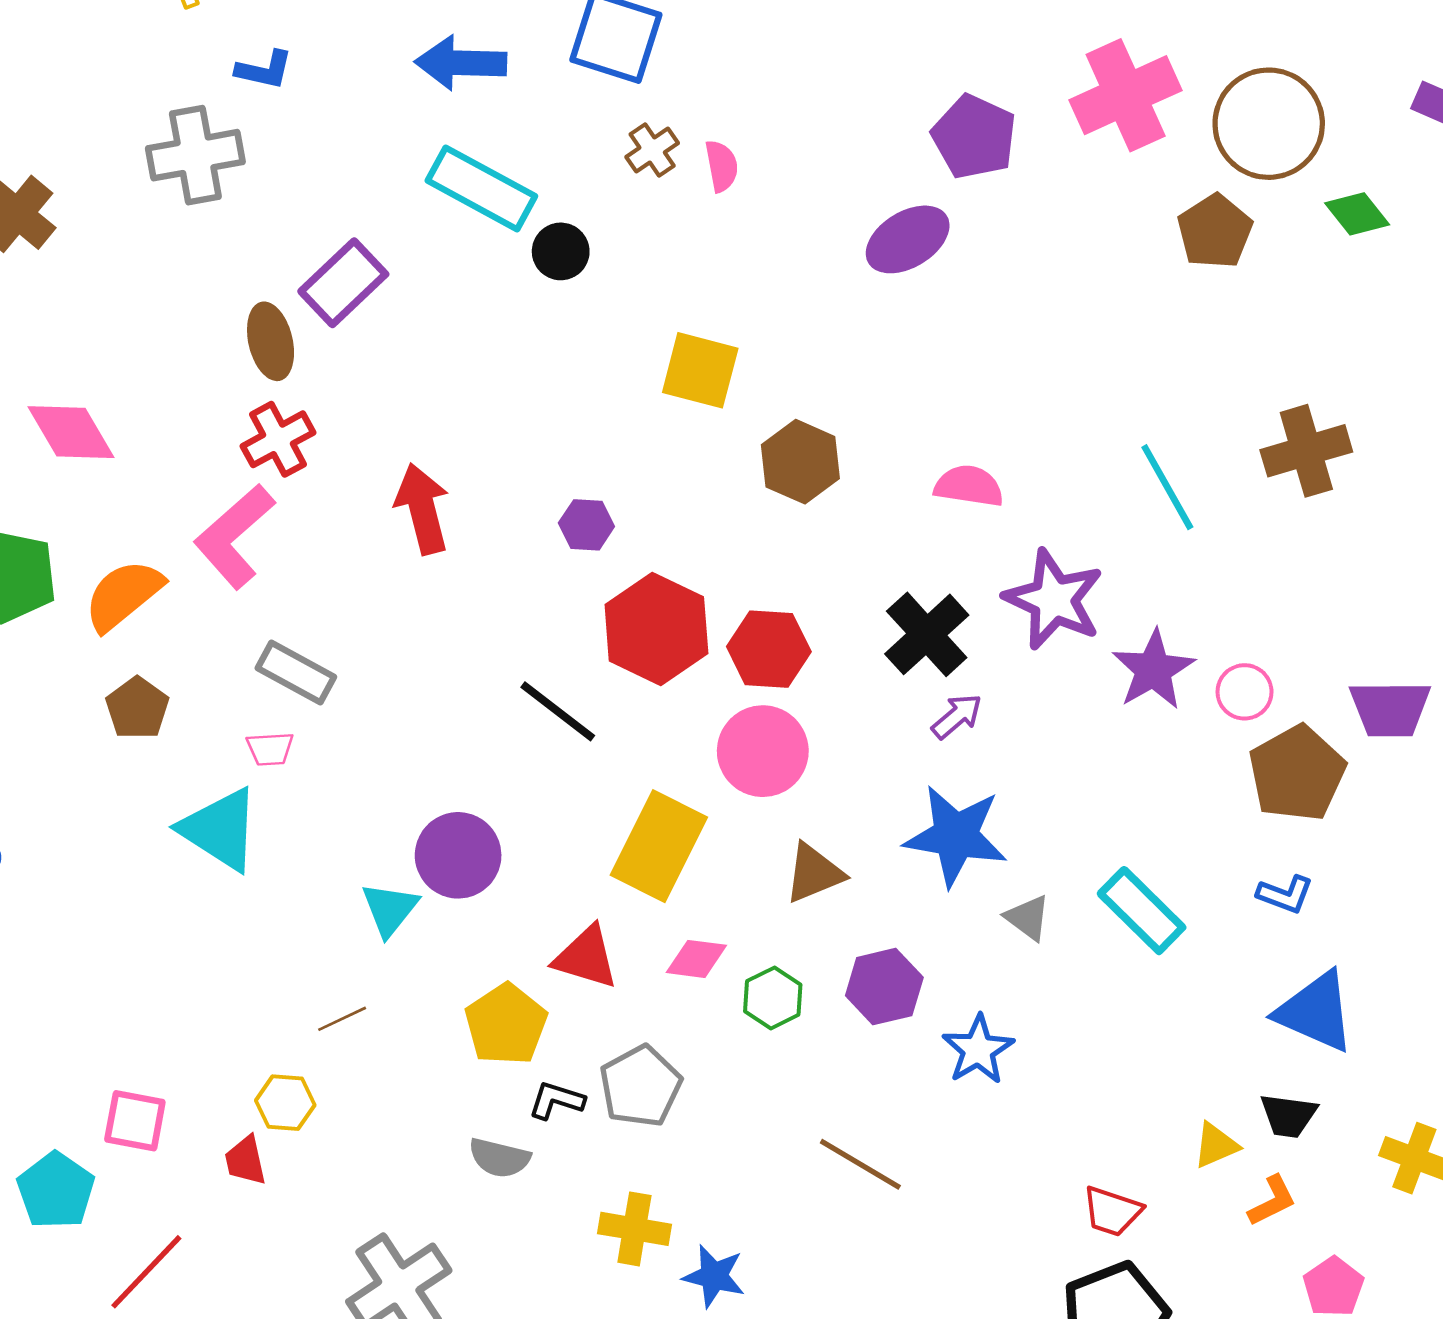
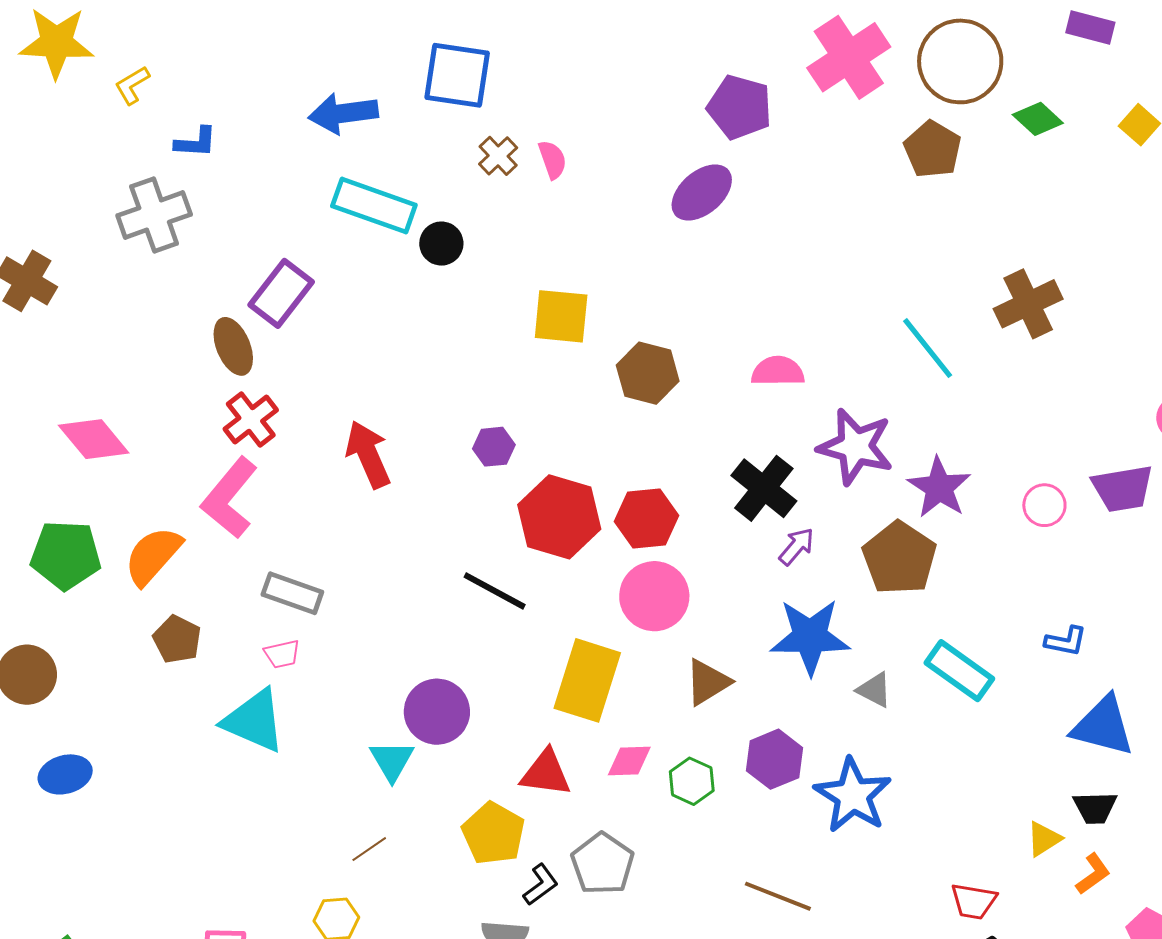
pink circle: (1245, 692) -> (1044, 505), moved
brown pentagon: (1297, 773) -> (899, 558), moved
blue star: (978, 1050) -> (853, 795), size x1.4
black L-shape: (556, 1100) -> (541, 885), turned 135

